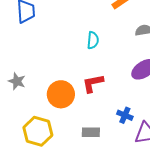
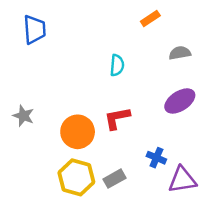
yellow hexagon: (38, 131) -> (76, 177), moved
gray rectangle: (91, 132) -> (115, 179), turned -30

